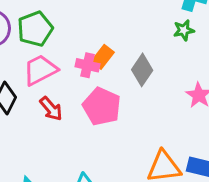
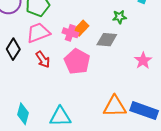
green star: (184, 30) -> (119, 17), moved
gray diamond: (142, 70) -> (107, 40), turned 55

